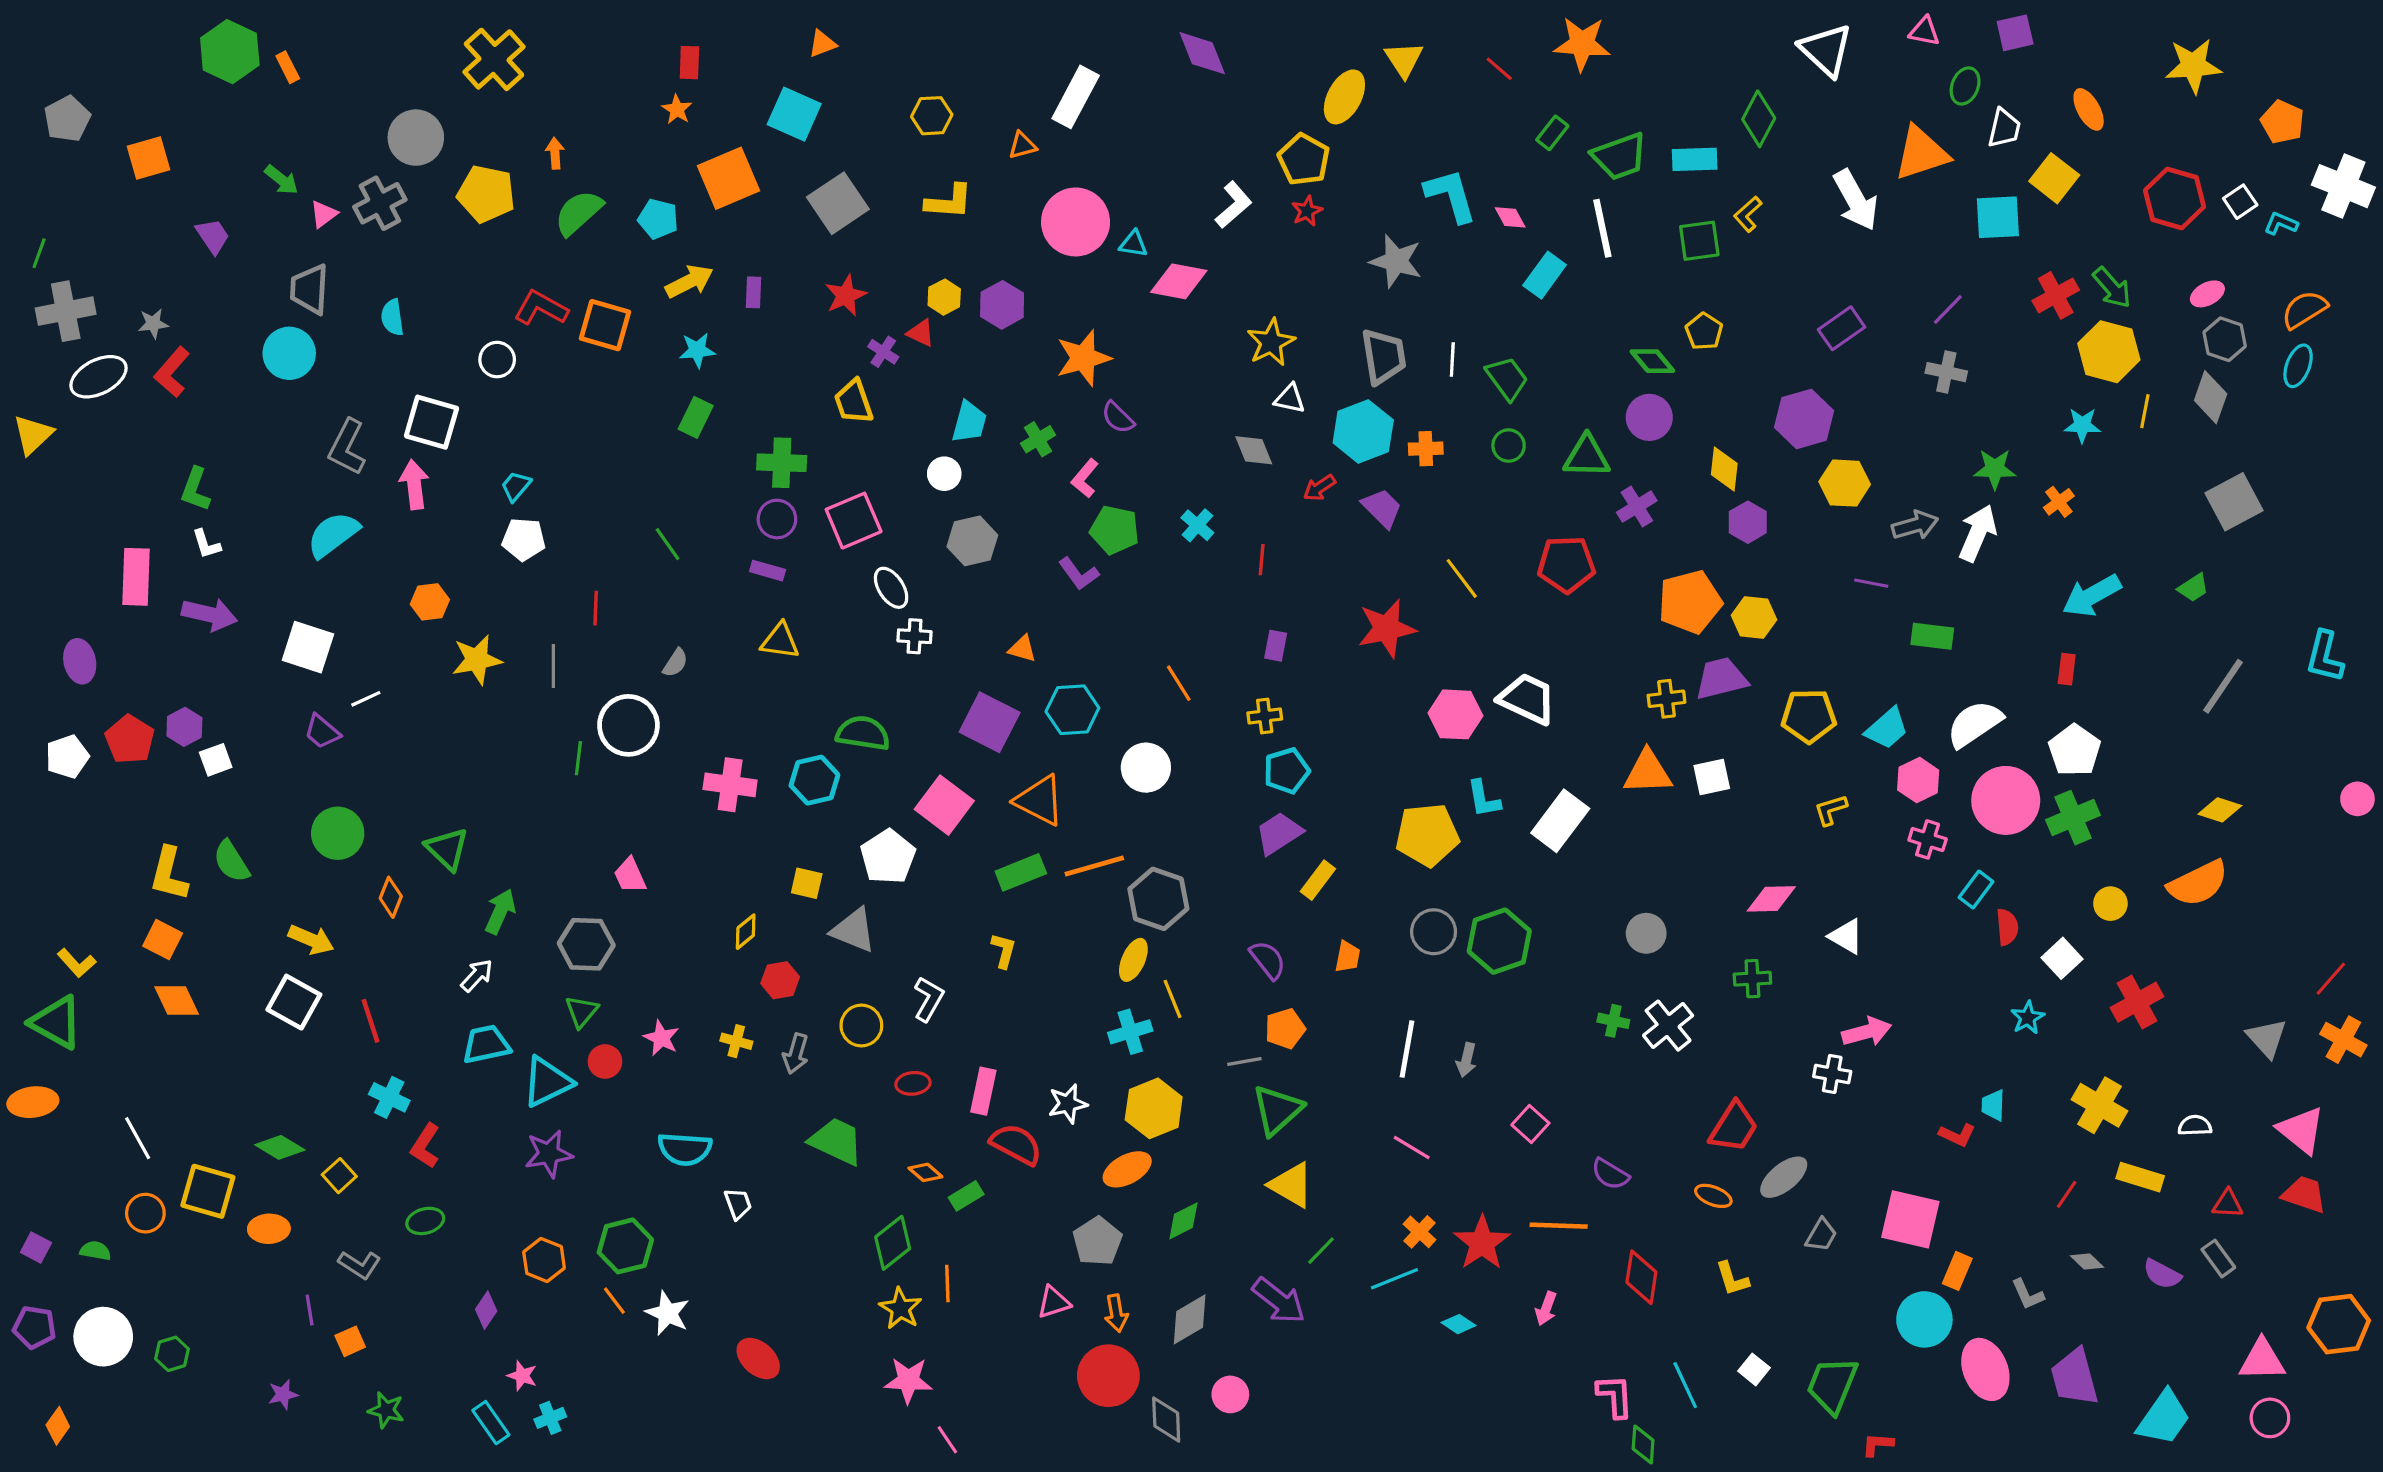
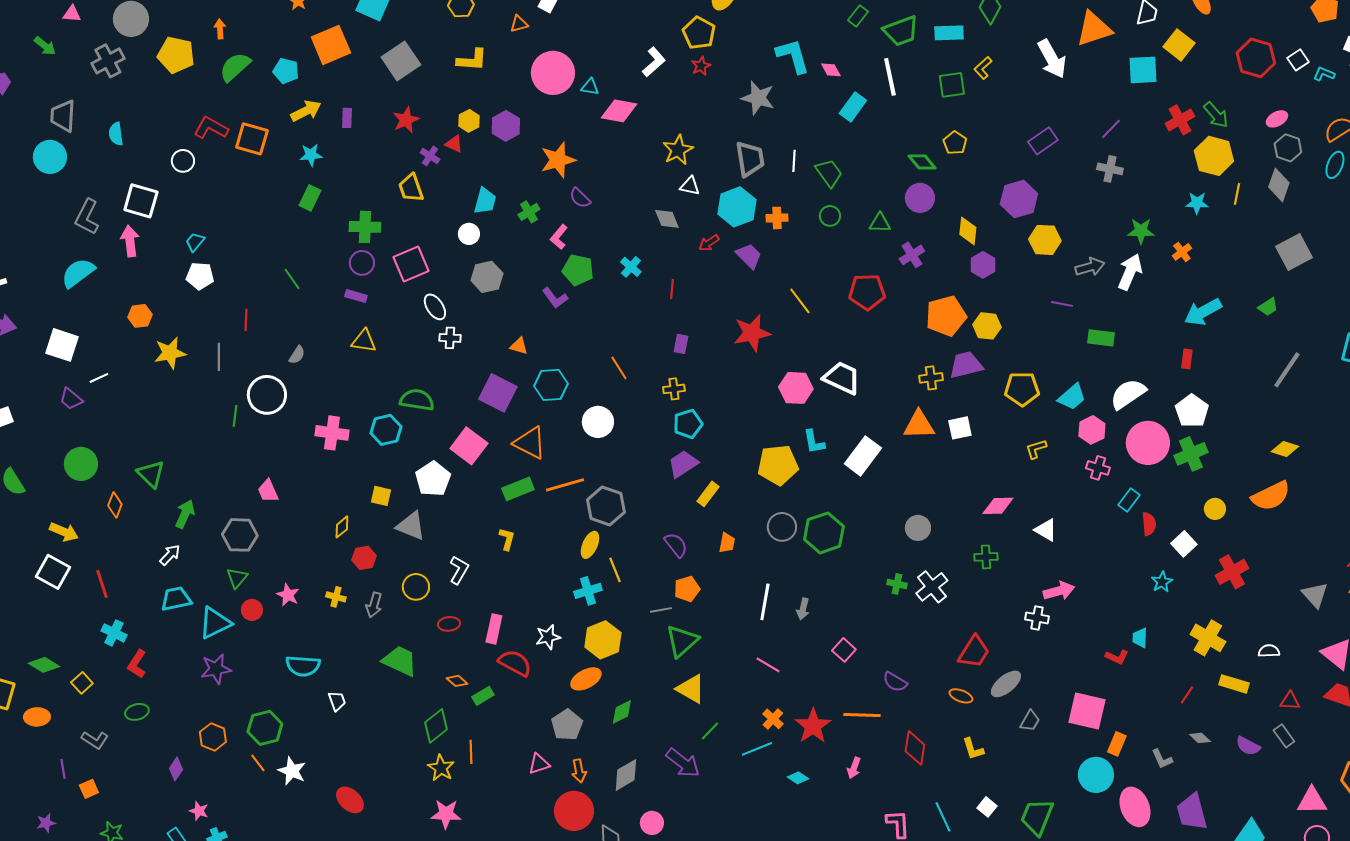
pink triangle: (324, 214) -> (72, 14), moved, turned 42
green triangle: (1587, 456) -> (880, 223), size x0.7

